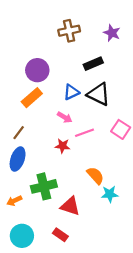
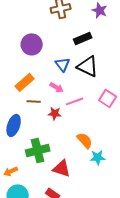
blue triangle: (71, 92) -> (63, 64), turned -42
orange rectangle: (32, 98) -> (25, 82), moved
brown line: (19, 133) -> (34, 101), moved, turned 56
orange arrow: (14, 201) -> (11, 171), moved

